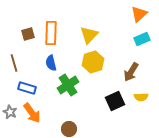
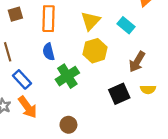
brown square: (28, 34) -> (15, 14), moved
cyan rectangle: (142, 39) -> (126, 25), moved, turned 63
blue rectangle: (27, 88) -> (22, 79), turned 30

